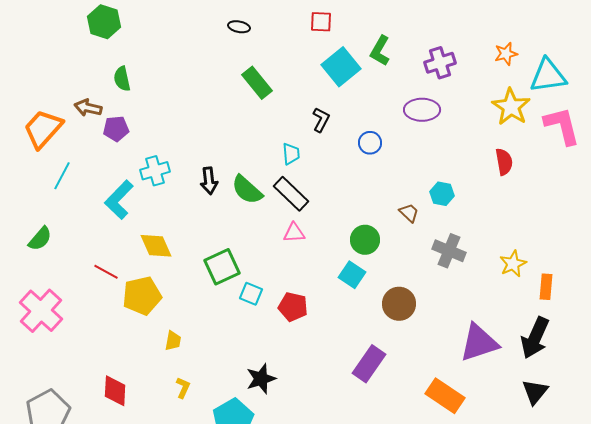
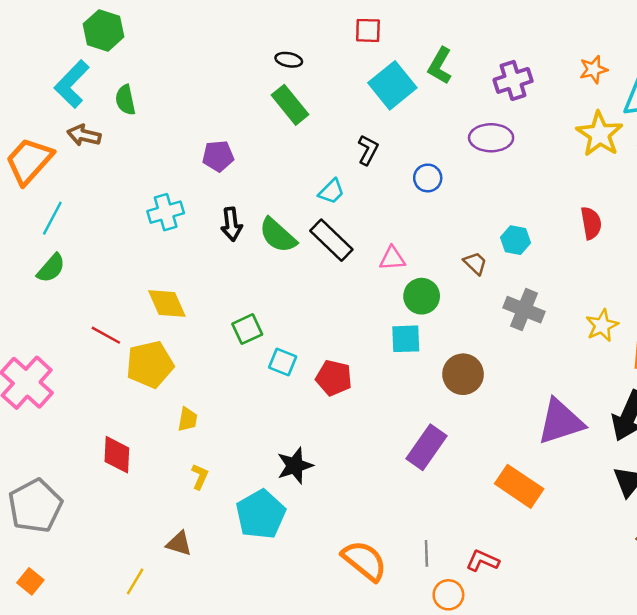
black ellipse: (239, 27) -> (289, 60), moved
purple pentagon: (116, 129) -> (218, 156), moved
cyan trapezoid: (291, 154) -> (331, 191), turned 50
red semicircle: (504, 162) -> (591, 223), moved
cyan L-shape: (119, 200) -> (72, 84), moved
pink triangle: (294, 233) -> (392, 258), moved
green semicircle: (40, 239) -> (51, 268), moved
green square: (222, 267) -> (247, 329), size x0.7
cyan square: (352, 275) -> (406, 339), turned -36
red diamond: (115, 391) -> (117, 455), moved

